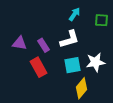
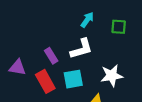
purple triangle: (20, 43) -> (17, 67), moved
cyan square: (72, 65) -> (73, 79), moved

